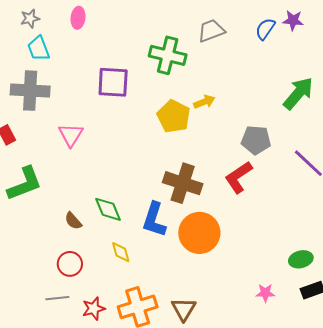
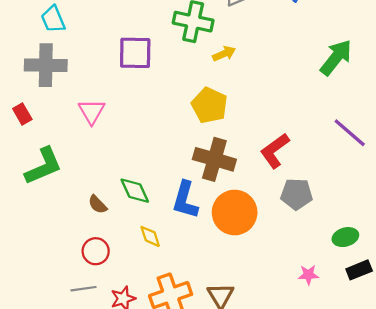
yellow arrow: (204, 102) -> (224, 54), moved
yellow pentagon: (174, 116) -> (209, 105), moved
gray pentagon: (256, 140) -> (297, 194), moved

